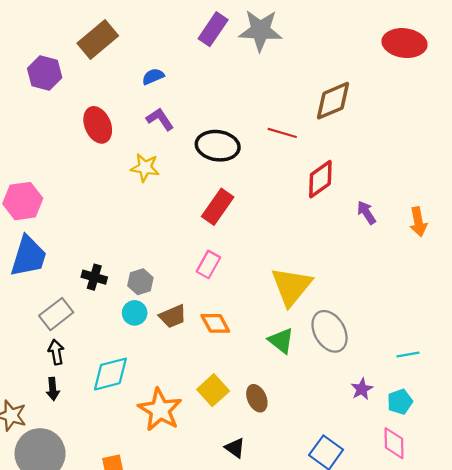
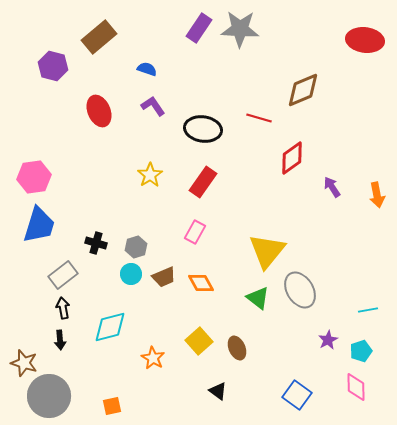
blue semicircle: (153, 76) -> (147, 69), turned 42
yellow star: (145, 168) -> (150, 175), moved, turned 30
orange star: (160, 410) -> (153, 358), size x0.6

